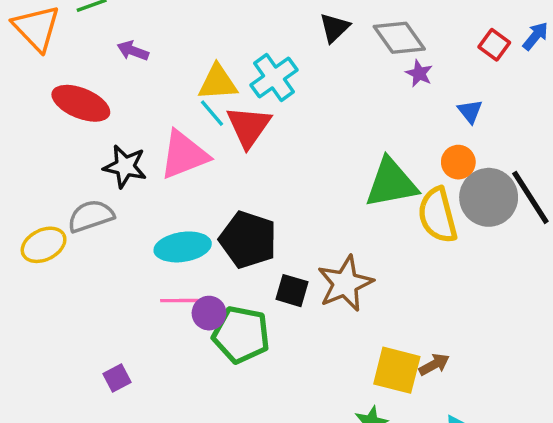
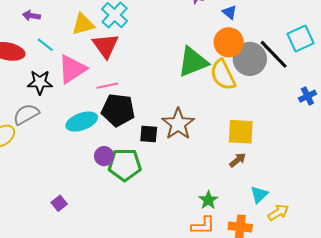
cyan line: (212, 113) -> (45, 45), moved
orange circle: (458, 162) -> (229, 42), size x1.5
pink line: (179, 301) -> (107, 86), moved
yellow square: (397, 370) -> (241, 132), moved

